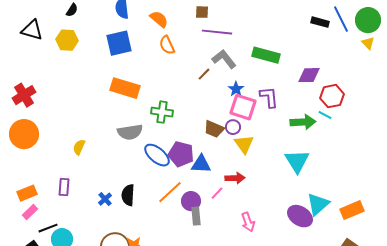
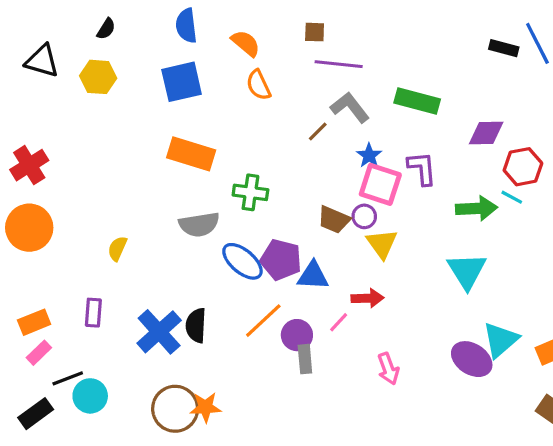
blue cross: (105, 199) -> (159, 332), size x2.0

